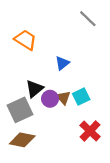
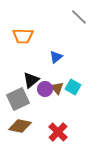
orange trapezoid: (26, 40) -> (23, 36), turned 150
cyan square: (81, 97) -> (73, 87), turned -35
red cross: (90, 131) -> (58, 132), moved

